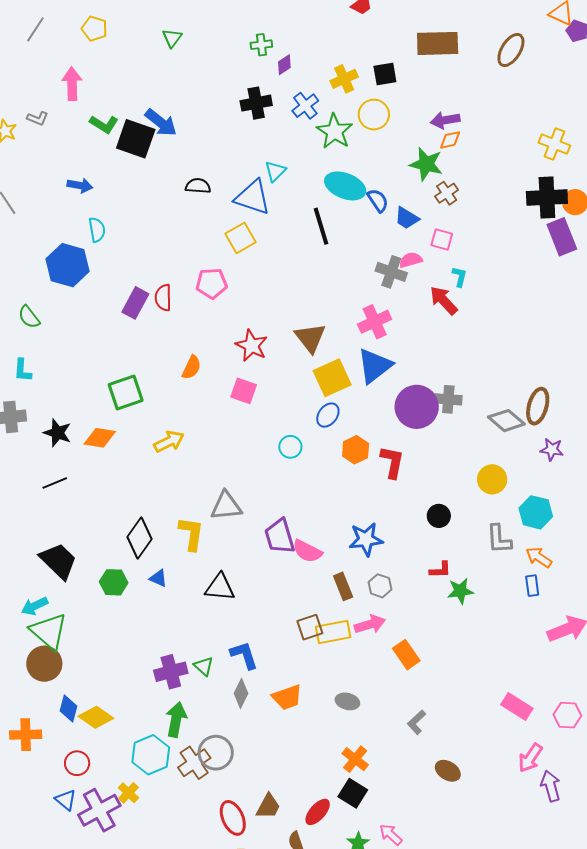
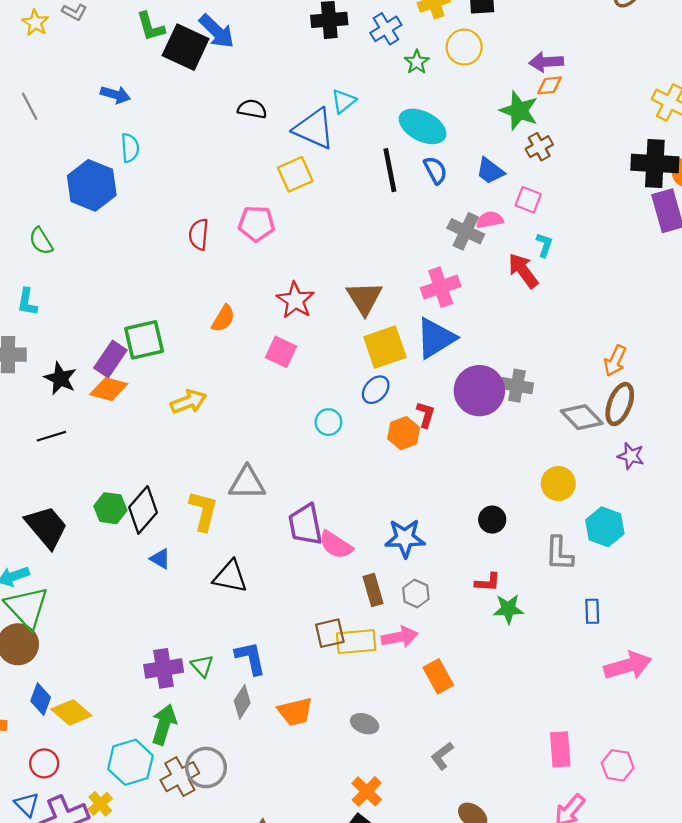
green L-shape: (104, 124) -> (151, 27), turned 36
green star: (335, 131) -> (417, 62), size x0.6
blue semicircle: (378, 200) -> (435, 170), moved
purple rectangle: (135, 303) -> (110, 359), moved
red L-shape: (392, 462) -> (426, 415), moved, size x0.7
orange arrow: (539, 557) -> (615, 361), moved, turned -104
green hexagon: (114, 582) -> (110, 508), moved
pink rectangle: (517, 706) -> (560, 749), turned 48

